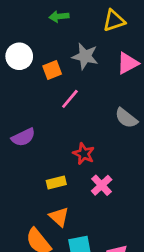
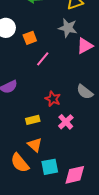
gray star: (85, 56) -> (68, 28), moved
pink triangle: (128, 63) -> (85, 46), moved
gray semicircle: (126, 118) -> (85, 92), moved

